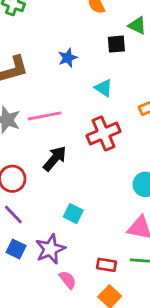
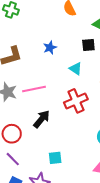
black square: (116, 44) -> (88, 45), moved
cyan square: (73, 214) -> (55, 158), turned -32

